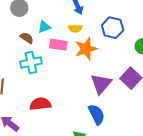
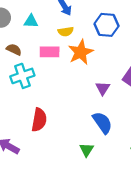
cyan triangle: (44, 27) -> (31, 21), moved, turned 32
purple triangle: (101, 84) -> (103, 88), size x0.6
red semicircle: (40, 104) -> (39, 120), turned 115

